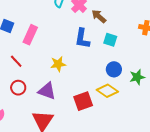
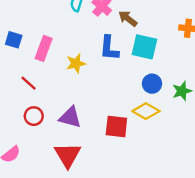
cyan square: (110, 40) -> (144, 47), size x1.5
yellow star: (58, 64) -> (76, 63), moved
red square: (83, 101) -> (116, 126), turned 30

